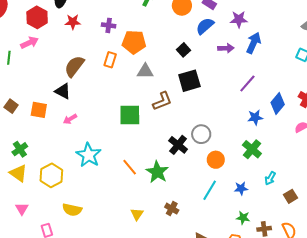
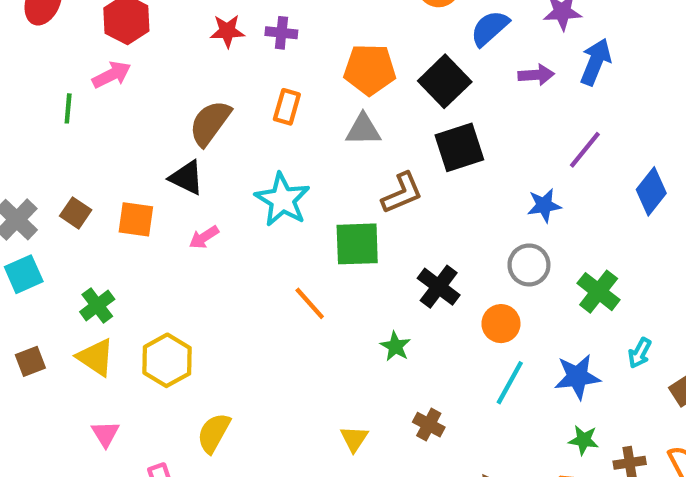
red star: (73, 22) -> (227, 31), moved
orange pentagon: (134, 42) -> (370, 69), moved
black square: (183, 50) -> (445, 81), size x1.6
green square: (130, 115) -> (357, 244), moved
blue star: (255, 117) -> (544, 205), moved
gray circle: (201, 134) -> (529, 265), moved
cyan star: (89, 155) -> (282, 200), moved
orange circle: (216, 160) -> (501, 324), moved
orange line: (130, 167) -> (310, 303), moved
green star: (157, 172) -> (395, 346), size x0.6
blue star: (241, 188) -> (577, 377), size x1.5
yellow semicircle: (72, 210) -> (214, 433), turned 108

